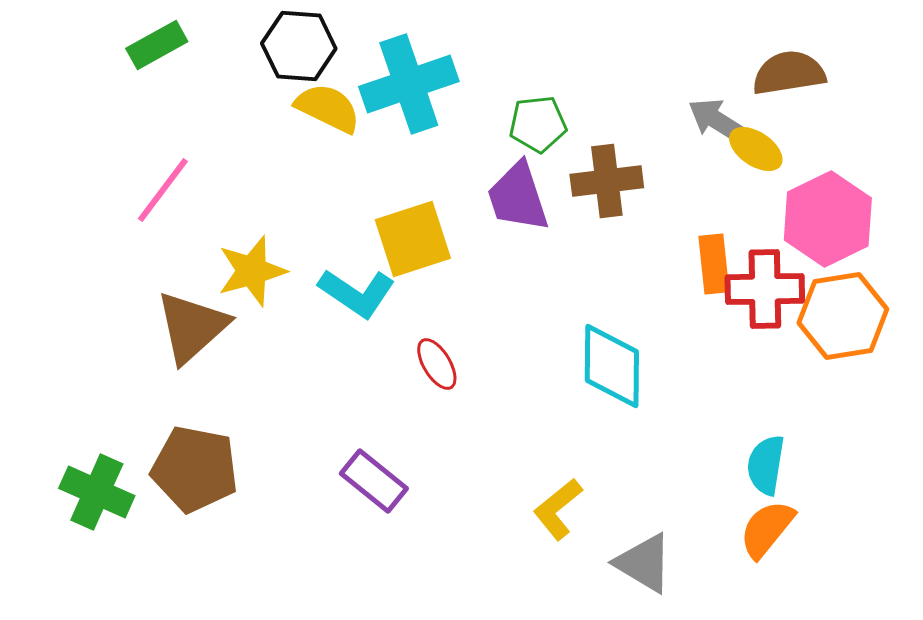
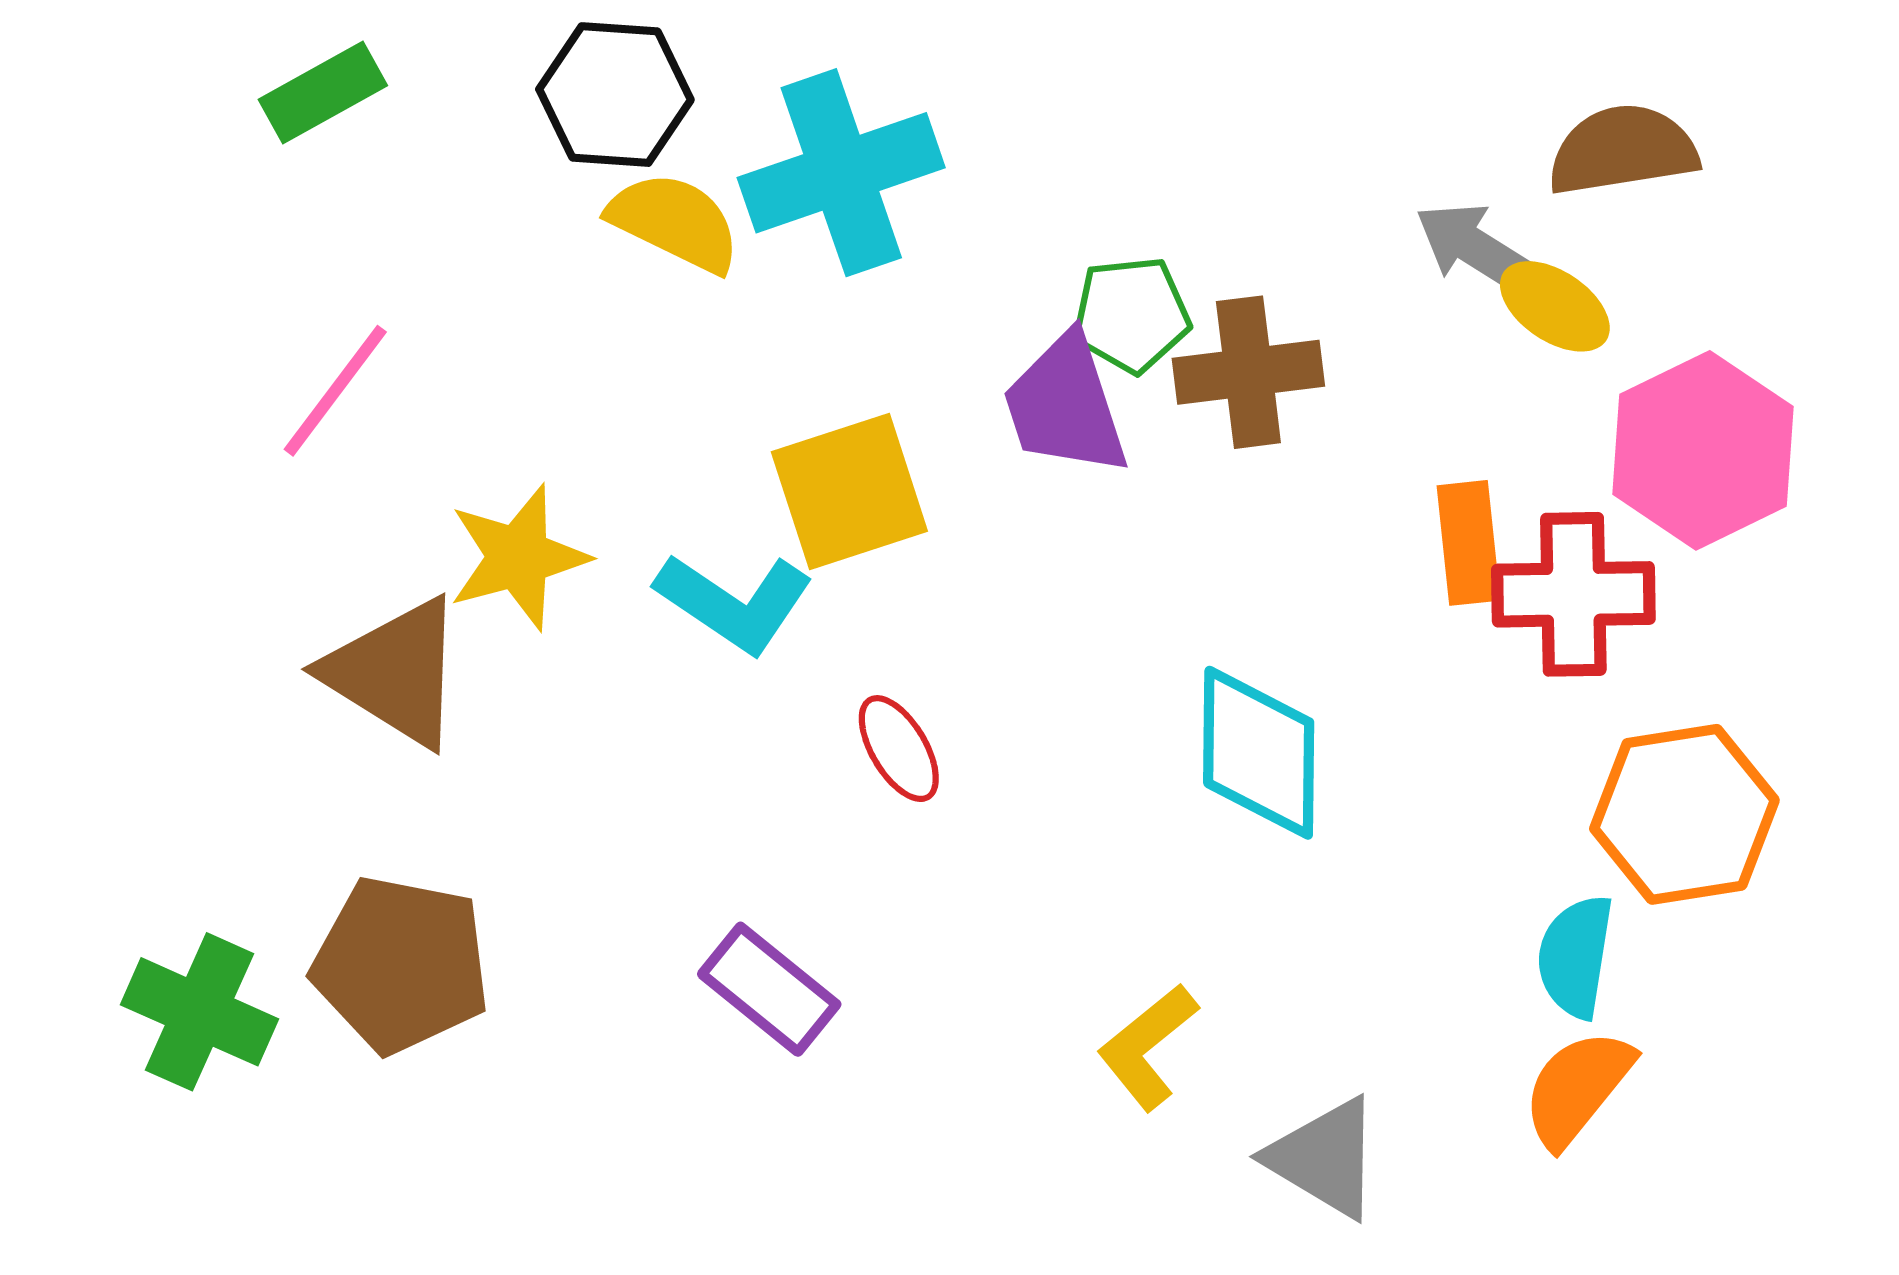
green pentagon: (538, 124) -> (1131, 315), moved
orange hexagon: (843, 316) -> (1684, 814), moved
brown triangle: (192, 327) -> (395, 672), turned -46

